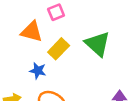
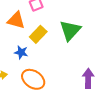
green triangle: (98, 44) -> (70, 30), turned 30

